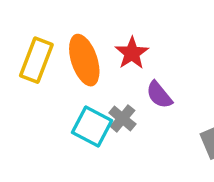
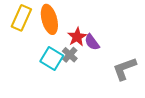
red star: (132, 53) -> (77, 37), moved

